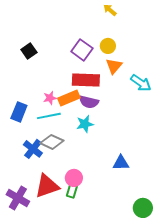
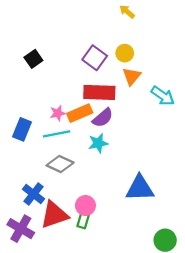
purple semicircle: (89, 102) -> (103, 118), turned -54
blue cross: (33, 149) -> (33, 194), moved
blue triangle: (121, 163) -> (140, 188), size x1.5

